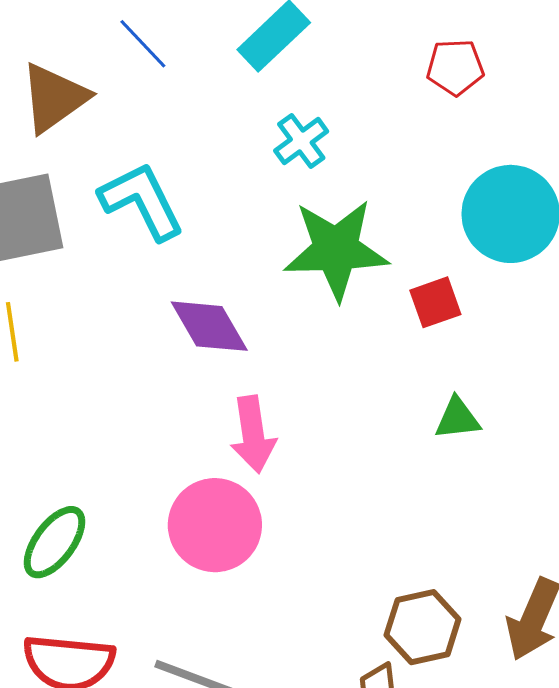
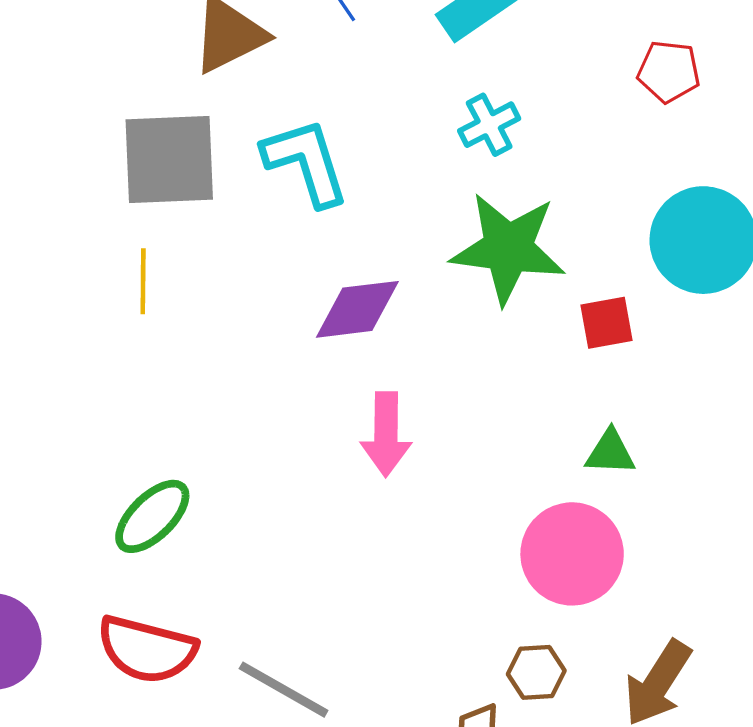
purple diamond: (209, 326) -> (357, 309), turned -76
pink circle: (215, 525) -> (572, 554), moved
brown hexagon: (423, 627) -> (536, 672), size x0.7

